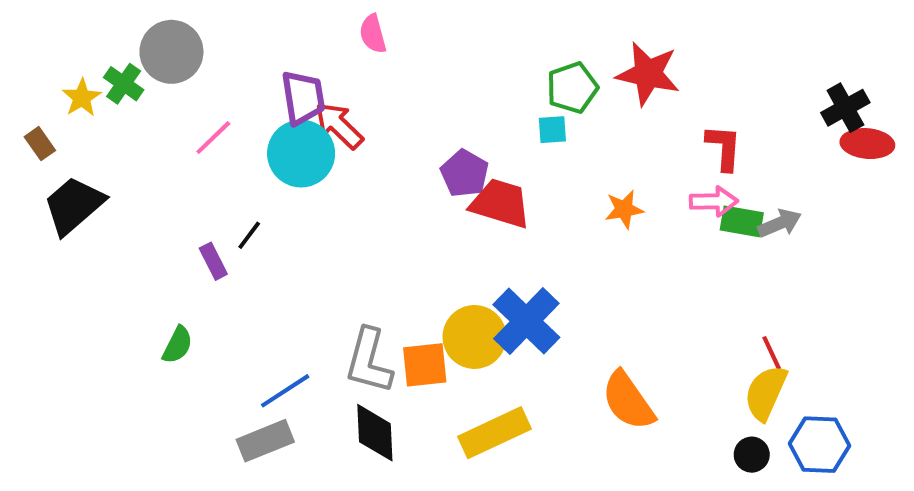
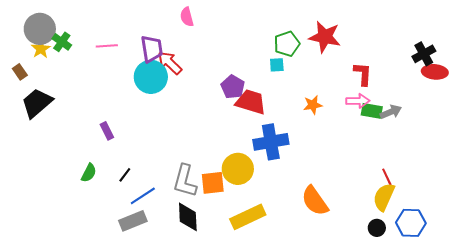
gray circle: (171, 52) -> (40, 29), moved
pink line: (213, 138) -> (107, 46), moved, turned 40
black line: (249, 235) -> (125, 175), moved
blue cross: (526, 321) -> (271, 142), moved, turned 36

